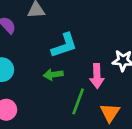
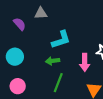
green line: (78, 101) -> (58, 83), moved

